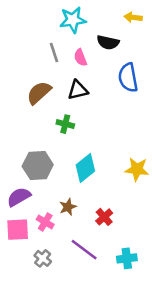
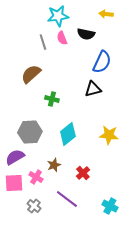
pink semicircle: (80, 58) -> (62, 38), moved
blue semicircle: (128, 78) -> (102, 62), turned -145
black triangle: (78, 90) -> (93, 89), moved
cyan cross: (127, 258) -> (110, 206), moved, turned 35

